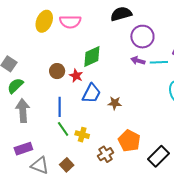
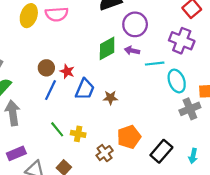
green diamond: (92, 56) -> (107, 48), moved
cyan line: (159, 62) -> (155, 64), moved
blue line: (60, 107) -> (50, 90), moved, turned 30
orange pentagon: (129, 141) -> (129, 137), turned 30

